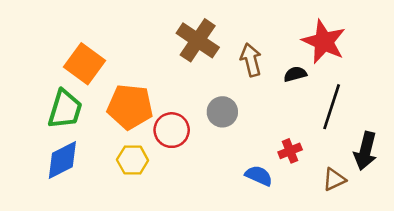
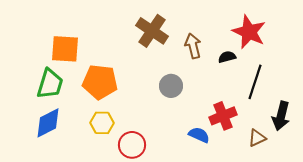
orange square: (84, 64) -> (65, 49), turned -32
red circle: (172, 130) -> (132, 145), moved
red cross: (290, 151) -> (223, 116), size x1.5

